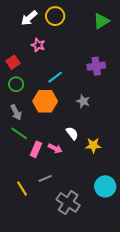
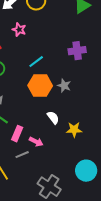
orange hexagon: (45, 101) -> (40, 86), moved
pink arrow: (55, 148) -> (36, 142), moved
gray line: (45, 178) -> (22, 155), moved

